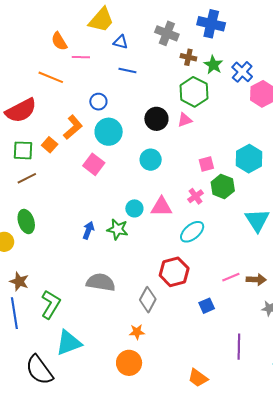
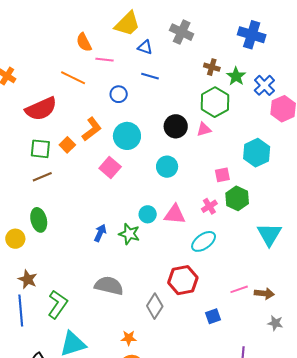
blue cross: (211, 24) -> (252, 35), moved
gray cross: (167, 33) -> (182, 32), moved
blue circle: (98, 102) -> (119, 94), moved
cyan hexagon: (249, 159) -> (257, 153), moved
orange star: (137, 332) -> (129, 338), moved

